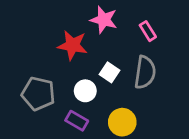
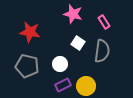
red star: (72, 45) -> (30, 32), moved
white square: (109, 72) -> (78, 43), moved
purple rectangle: (77, 121) -> (63, 85), moved, turned -56

